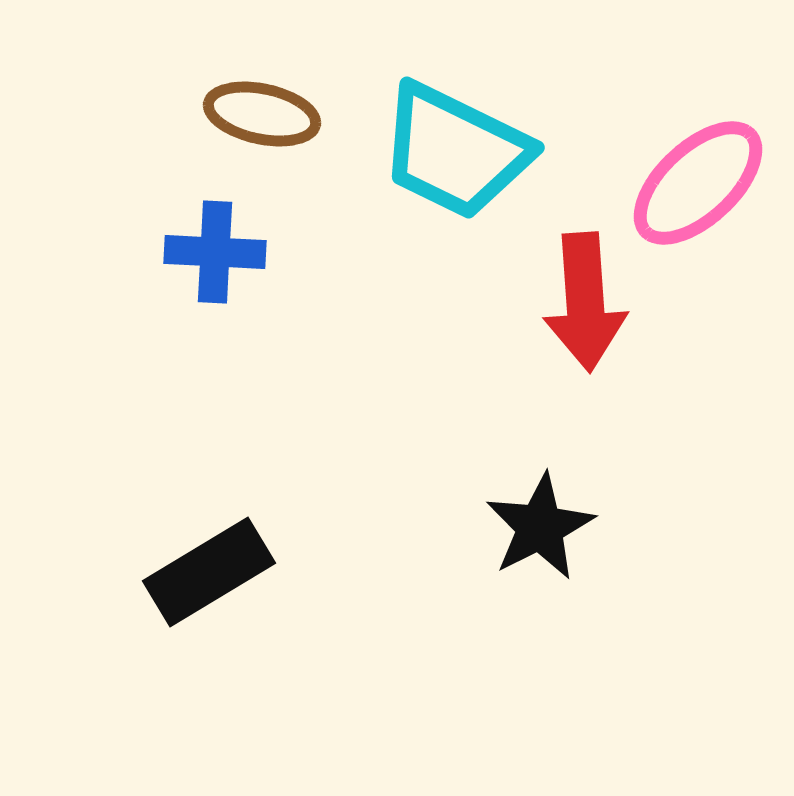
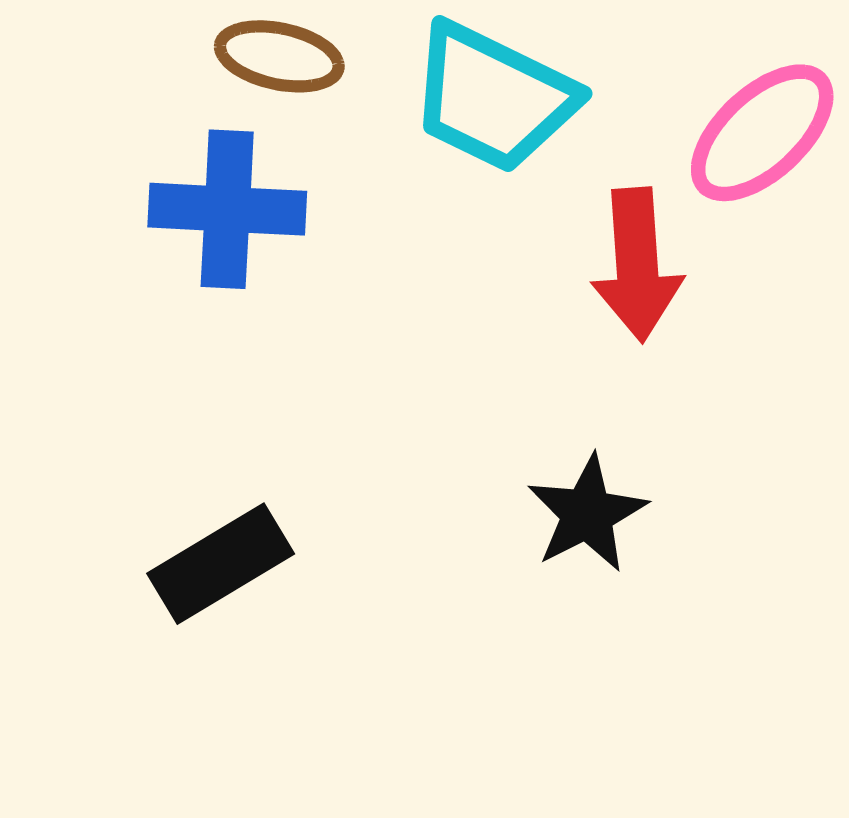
blue cross: (215, 252) -> (227, 209), size x1.4

